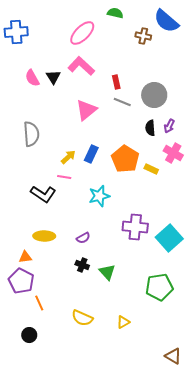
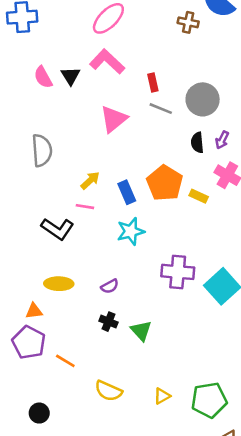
blue rectangle: (91, 154) -> (127, 192), moved, turned -48
green pentagon: (159, 287) -> (209, 400), moved
orange line: (39, 303) -> (65, 361), moved, turned -35

